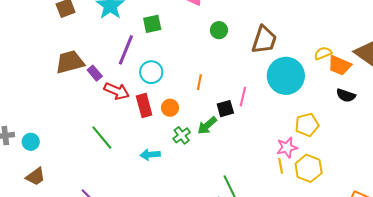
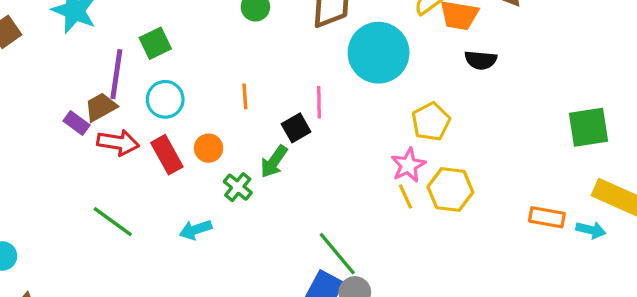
green square: (152, 24) -> (155, 43), moved
brown trapezoid: (70, 62) -> (101, 107), moved, size x0.7

